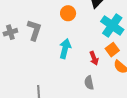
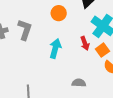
red arrow: (94, 58) -> (85, 43), moved
gray semicircle: (89, 83) -> (79, 83), turned 104

